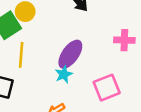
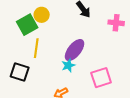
pink cross: (124, 40) -> (116, 23), moved

